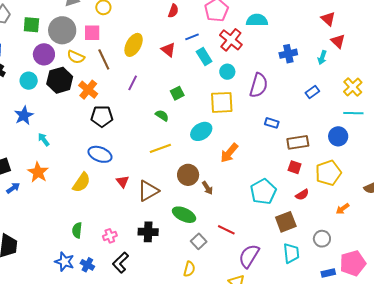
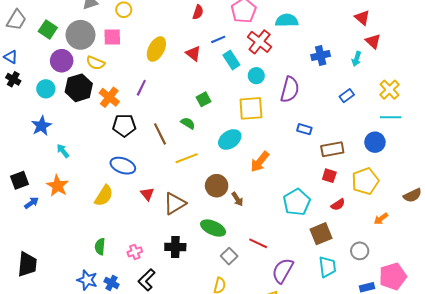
green square: (31, 25) -> (48, 29), turned 30
brown line: (104, 59) -> (160, 134), moved
purple line: (133, 83) -> (141, 88), moved

